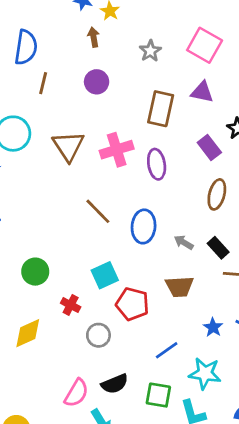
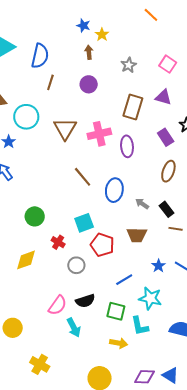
pink square: (205, 45) -> (168, 64), size x0.7

